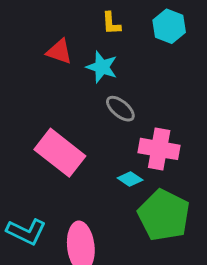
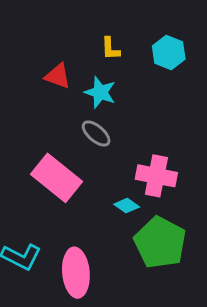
gray ellipse: (120, 109) -> (96, 133), moved

